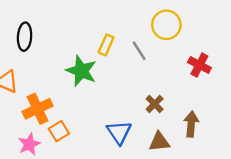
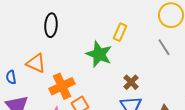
gray line: (139, 51) -> (164, 47), moved
brown cross: (155, 104) -> (131, 82), moved

